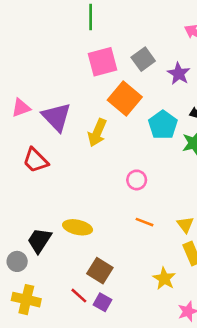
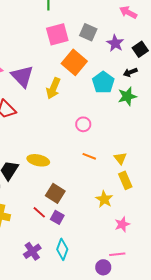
gray square: (143, 59) -> (88, 32), turned -30

